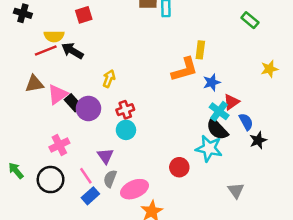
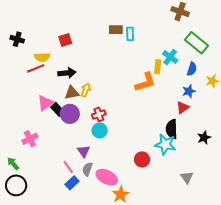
green rectangle: (250, 20) -> (197, 43), size x1.6
black arrow: (72, 51) -> (67, 73), moved, turned 144
blue star: (212, 82) -> (189, 91), moved
brown triangle: (34, 84) -> (72, 93), moved
cyan cross: (219, 111) -> (170, 57), moved
blue semicircle: (246, 122) -> (192, 69), moved, turned 48
black semicircle: (217, 129) -> (172, 129), turned 42
pink cross: (59, 145) -> (30, 139), moved
black circle: (51, 180) -> (16, 185), moved
pink ellipse: (134, 189) -> (107, 177), turned 50

